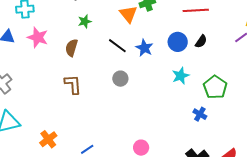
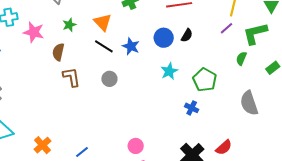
orange triangle: (128, 14) -> (103, 22), moved
pink star: (38, 37) -> (34, 32), moved
brown L-shape: (73, 84) -> (72, 77), moved

